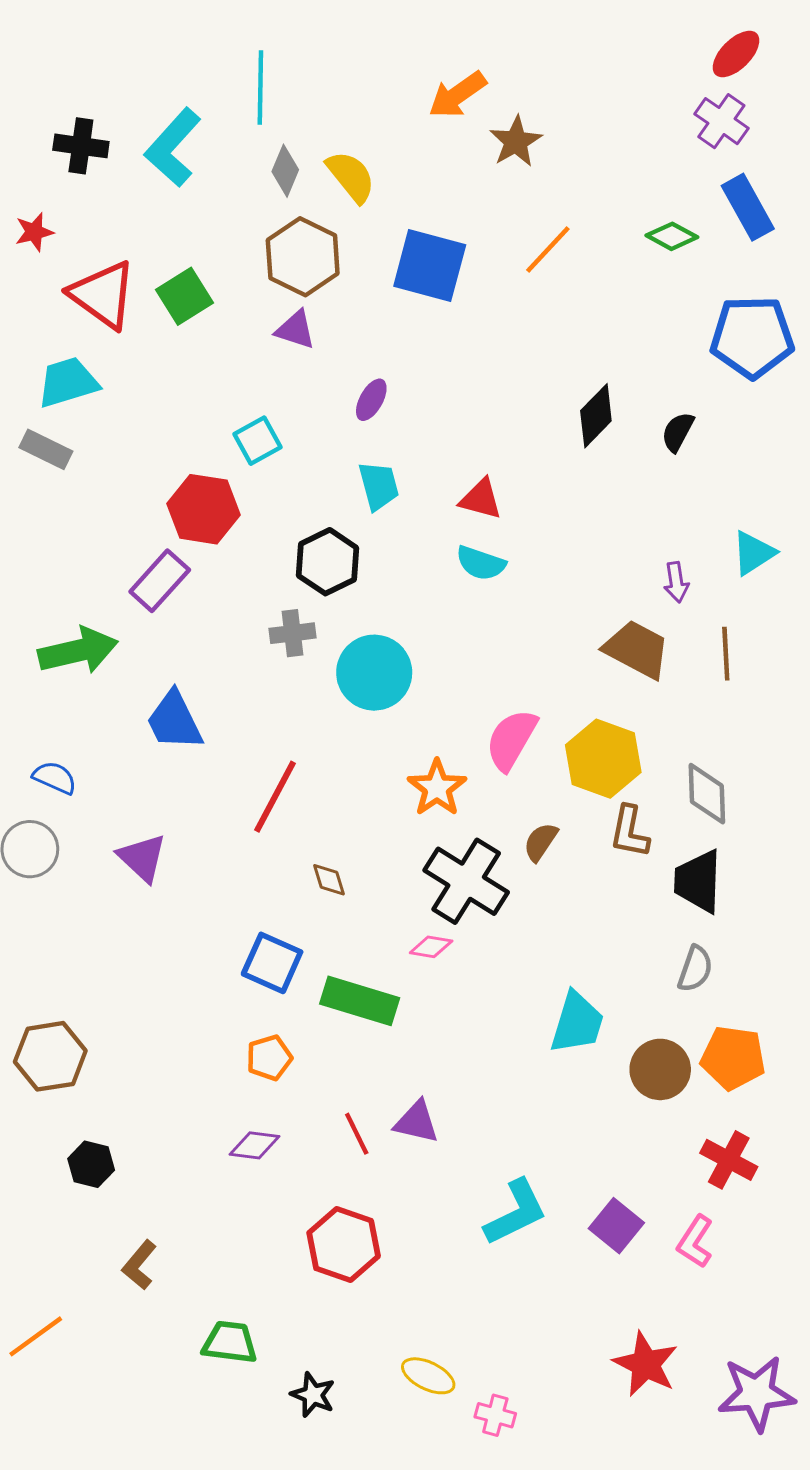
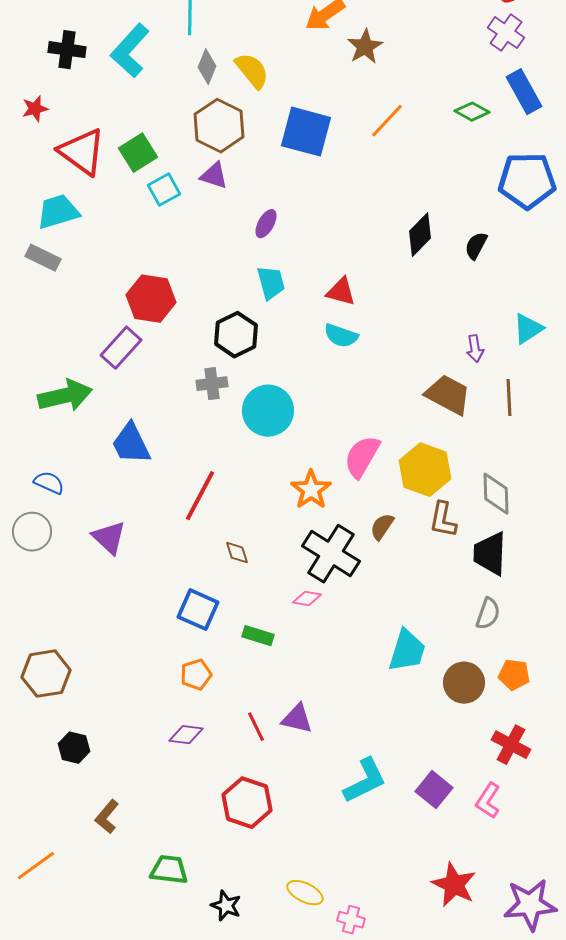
cyan square: (257, 441) -> (164, 190), moved
green rectangle: (360, 1001) -> (258, 636), size x0.6
orange pentagon: (733, 1058) -> (514, 675), size x0.7

